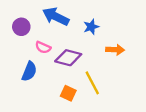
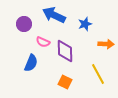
purple diamond: (68, 58) -> (65, 51), turned 75
yellow line: (92, 83) -> (98, 74), moved

